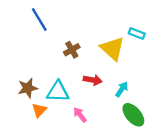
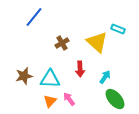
blue line: (39, 20) -> (34, 17), turned 70
red arrow: (93, 80) -> (80, 69), turned 77
orange triangle: (39, 110) -> (50, 101), moved

